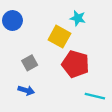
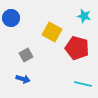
cyan star: (78, 18) -> (84, 16), moved
red pentagon: (75, 64) -> (77, 48), moved

